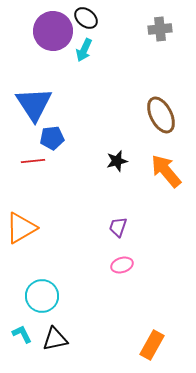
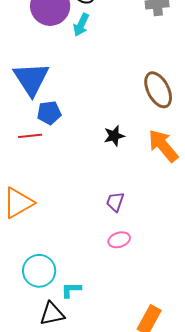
cyan L-shape: (22, 334) -> (71, 290), moved, turned -65

